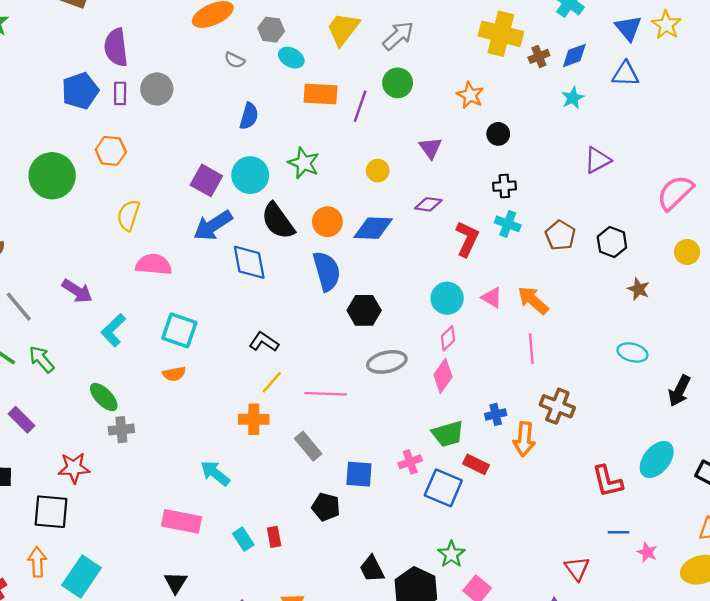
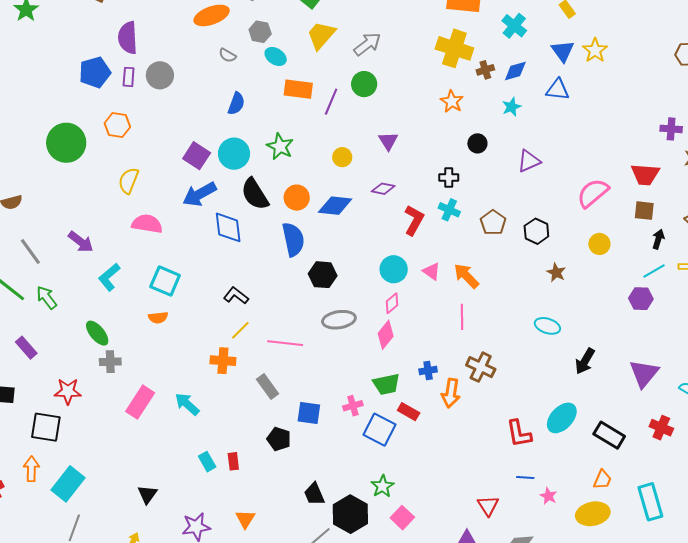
orange star: (470, 95) -> (452, 101), moved
black circle: (498, 134) -> (477, 143), moved
pink rectangle: (181, 521) -> (140, 402), moved, turned -72

